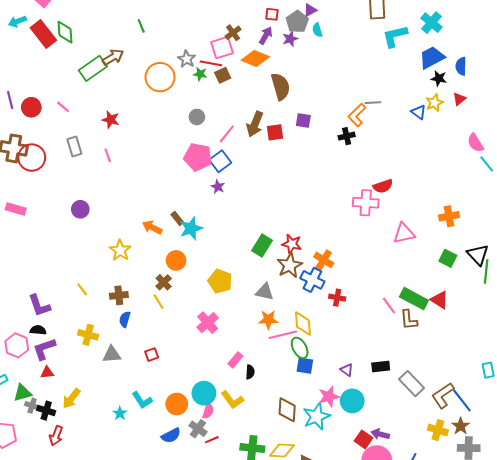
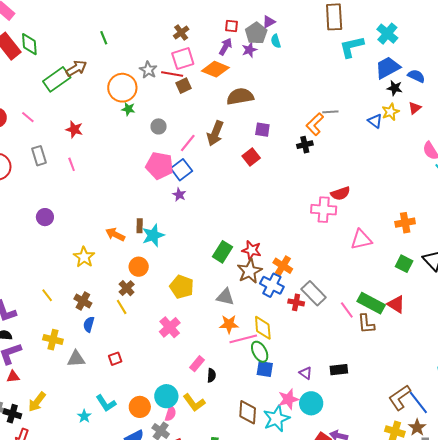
brown cross: (233, 33) -> (181, 32), moved
blue semicircle: (461, 66) -> (416, 76), turned 114
green star: (200, 74) -> (128, 109), moved
brown semicircle: (281, 86) -> (240, 96), turned -84
red square: (275, 132) -> (251, 157), moved, turned -30
brown rectangle: (177, 218) -> (140, 226), turned 40
brown cross: (119, 295) -> (83, 301), turned 36
gray rectangle: (412, 384) -> (314, 293), moved

